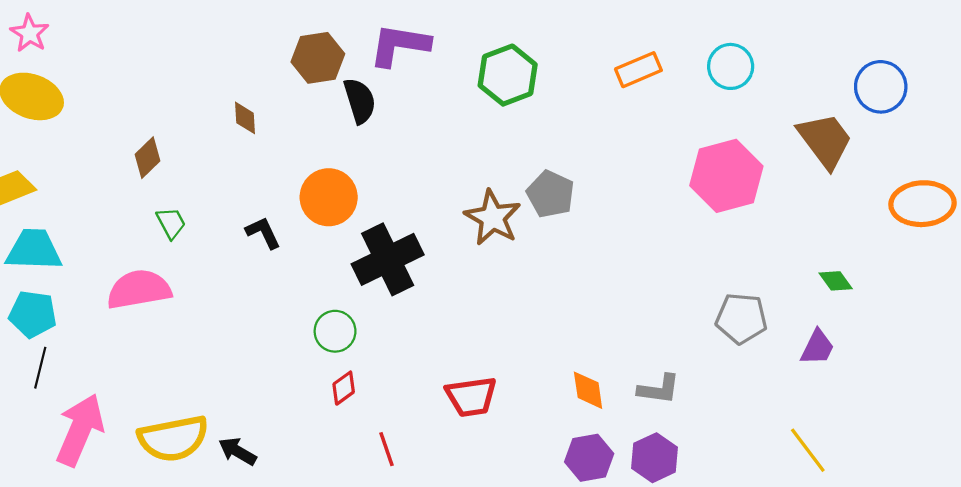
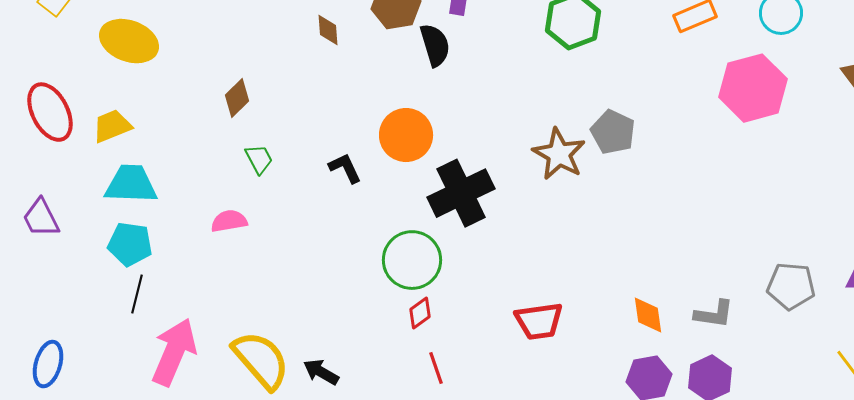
brown diamond: (245, 118) -> (328, 30), moved
pink hexagon: (726, 176) -> (753, 88), moved
pink semicircle: (139, 289) -> (229, 221), size x0.6
gray pentagon: (741, 318) -> (791, 286), moved
green circle: (335, 331) -> (412, 260), size x1.5
yellow semicircle: (173, 438) -> (261, 360), turned -120
red line: (387, 449) -> (436, 368), moved

